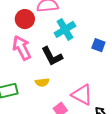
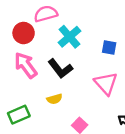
pink triangle: (82, 95) -> (106, 83), moved, turned 30

